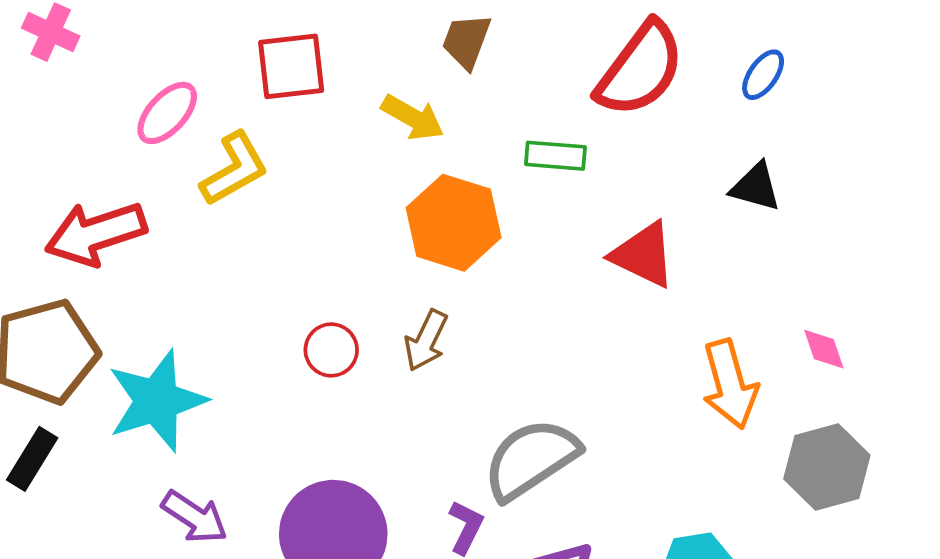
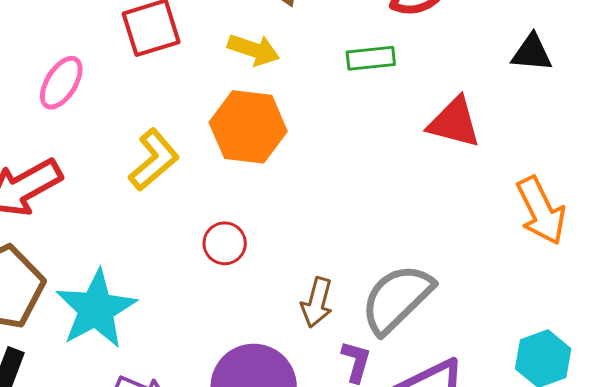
yellow L-shape: (234, 169) -> (154, 160), moved
orange hexagon: (454, 223) -> (248, 127), moved
brown arrow: (426, 340) -> (317, 302), moved

